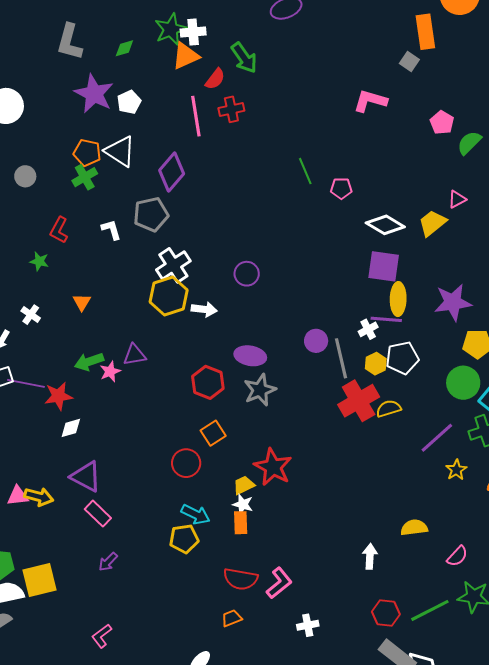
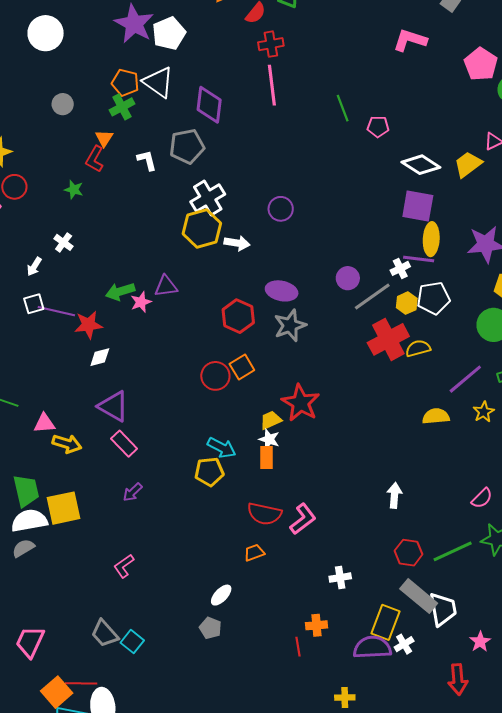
white pentagon: (129, 102) -> (169, 33), size x1.4
pink line: (196, 116) -> (272, 85), moved
pink pentagon: (442, 122) -> (481, 64), size x1.4
purple diamond: (172, 172) -> (209, 105), turned -36
orange triangle: (82, 302) -> (104, 138), moved
gray line: (341, 358) -> (372, 297), turned 66
red circle: (186, 463) -> (215, 376), moved
yellow arrow: (39, 497) -> (67, 444), moved
yellow semicircle: (414, 528) -> (436, 416), moved
white cross: (308, 625) -> (340, 578), moved

